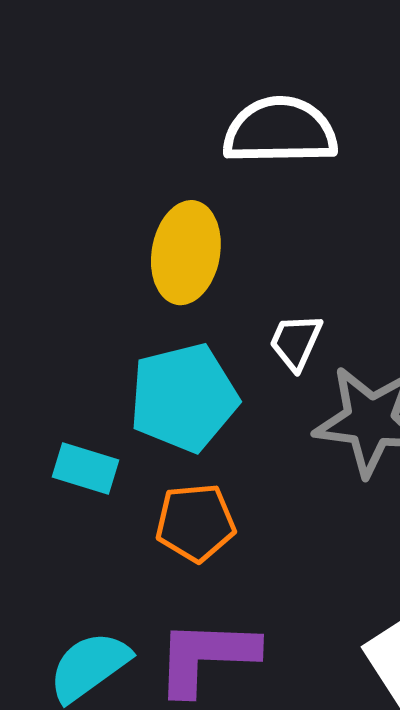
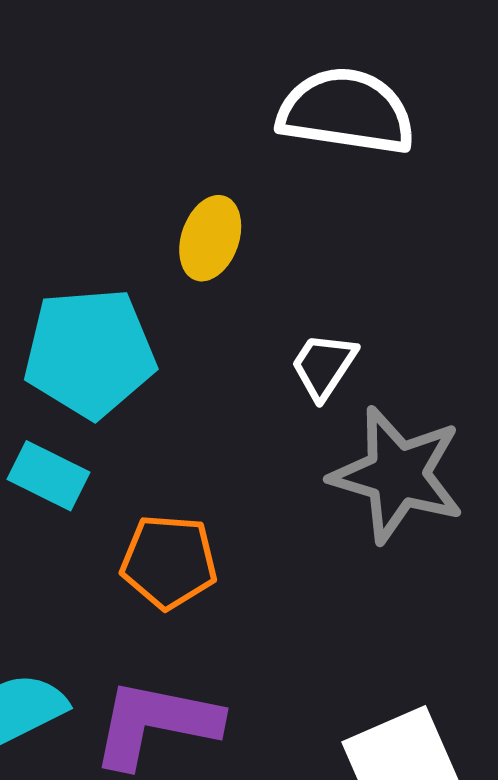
yellow ellipse: (186, 253) -> (210, 238), size x0.7
cyan pentagon: (184, 398) -> (90, 353), moved

